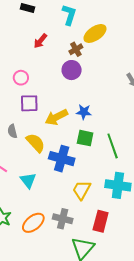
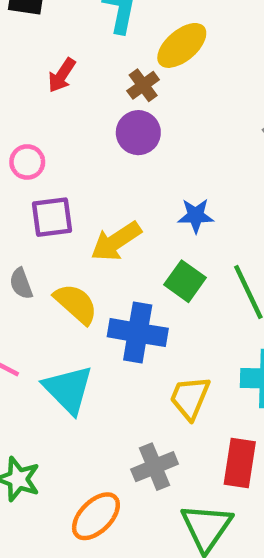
blue star: (84, 112) -> (196, 216), moved
green square: (85, 138) -> (185, 281), turned 30
cyan triangle: (28, 180) -> (68, 389), size x1.4
gray cross: (63, 219) -> (155, 467), turned -30
orange ellipse: (33, 223) -> (96, 516), moved

